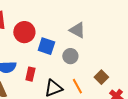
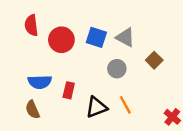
blue square: (46, 46) -> (96, 37), moved
brown square: (101, 77) -> (154, 60), moved

